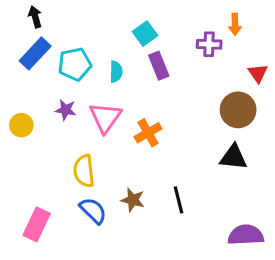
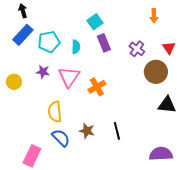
purple cross: (209, 44) -> (137, 49), moved, turned 35
black triangle: (233, 157) -> (167, 105), moved
pink rectangle: (37, 224) -> (32, 156), moved

